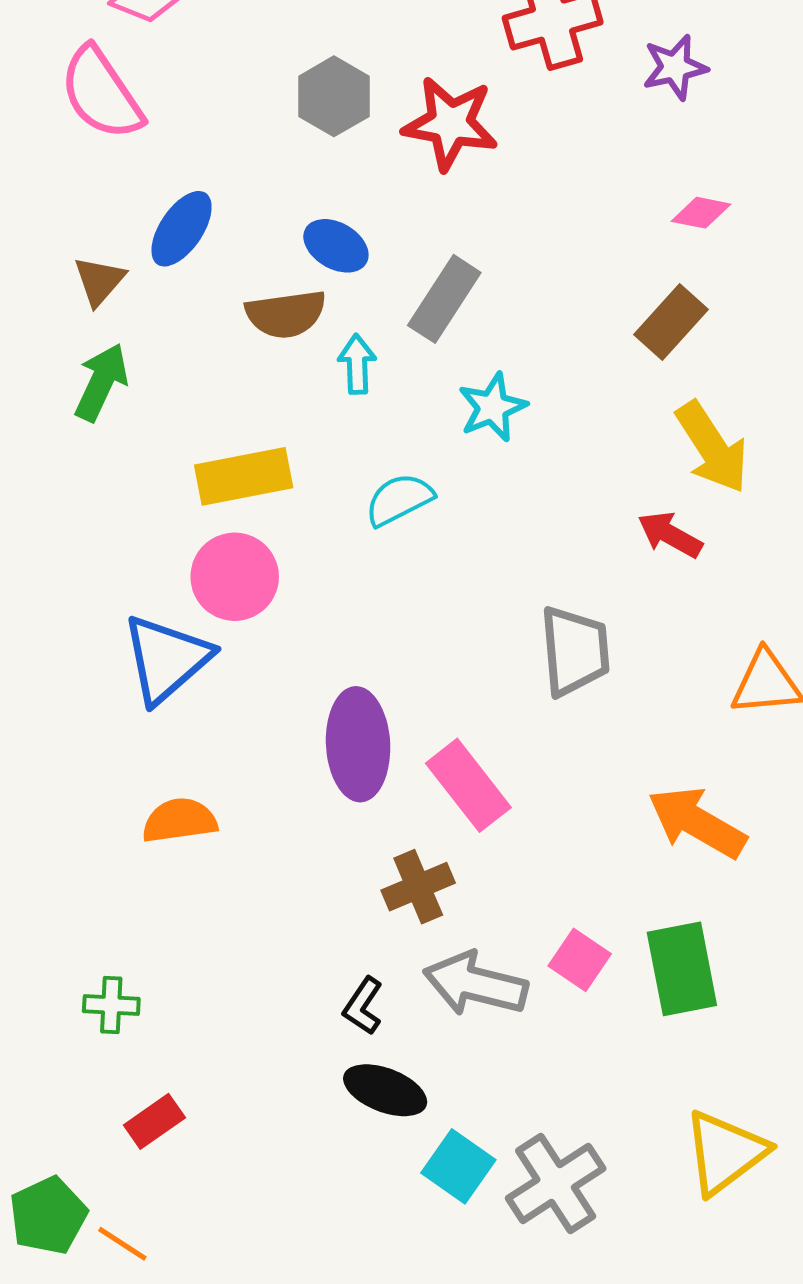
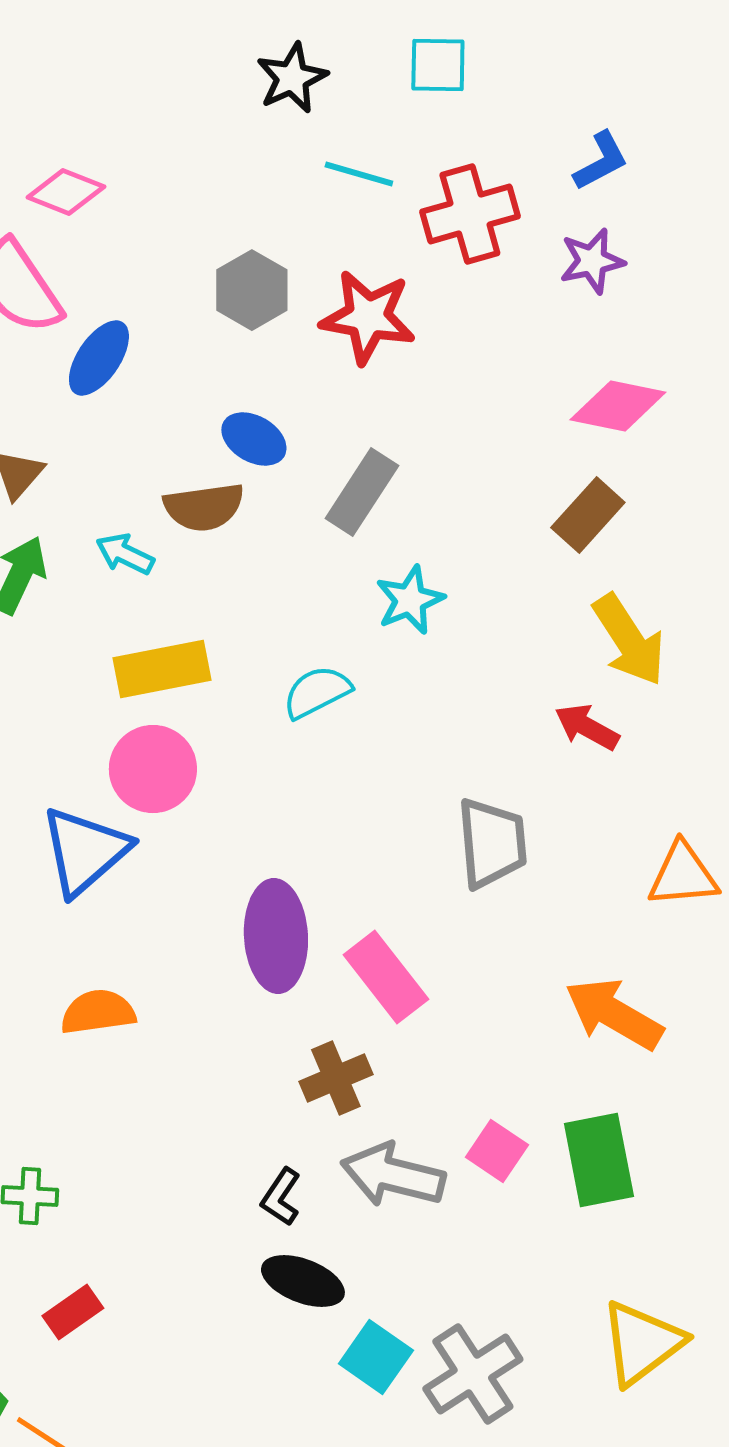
pink diamond: (701, 213) -> (618, 406), size x1.6
blue ellipse: (182, 229) -> (99, 358), moved
cyan arrow: (357, 364) -> (125, 554), moved, turned -62

